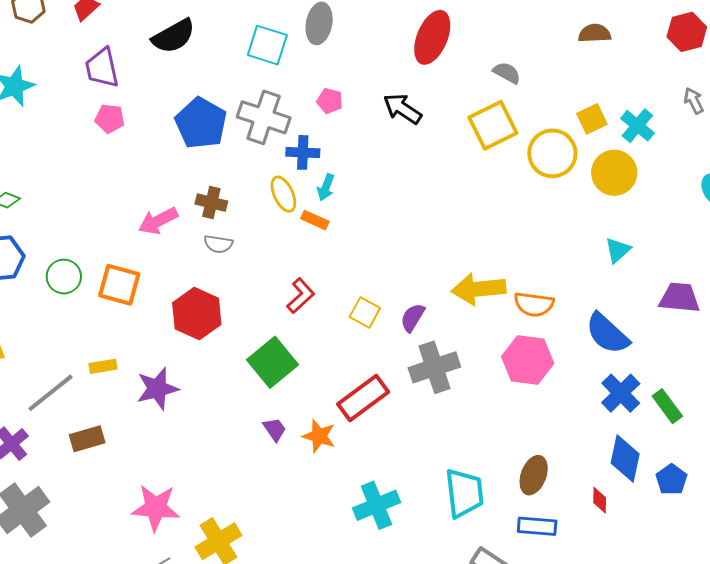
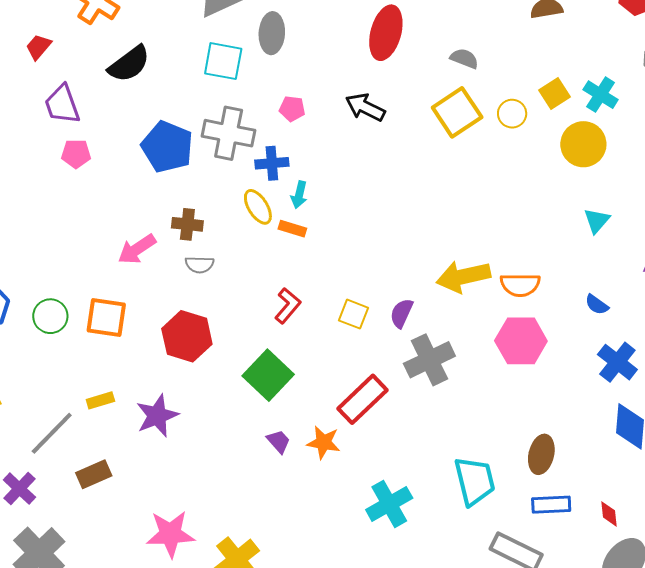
yellow circle: (552, 153) -> (512, 114), moved, size x0.6
blue semicircle: (607, 333) -> (597, 305), size x0.5
red diamond: (600, 500) -> (609, 514), moved

